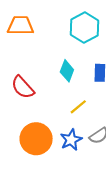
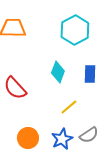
orange circle: (36, 139) -> (28, 138), size x0.7

